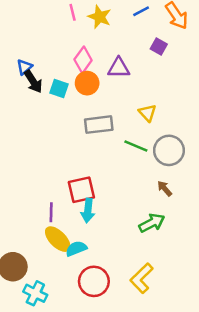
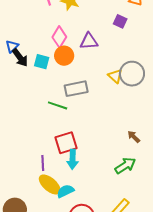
green line: (136, 146) -> (58, 105), moved
gray circle: (169, 150) -> (132, 74), moved

